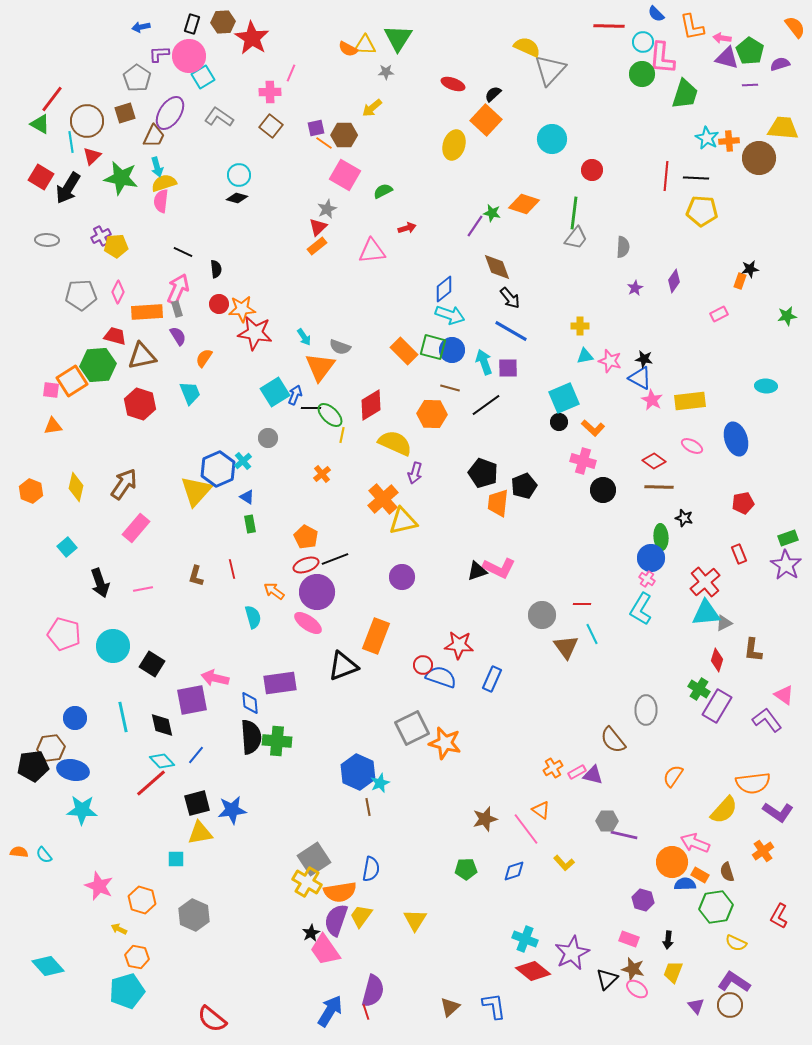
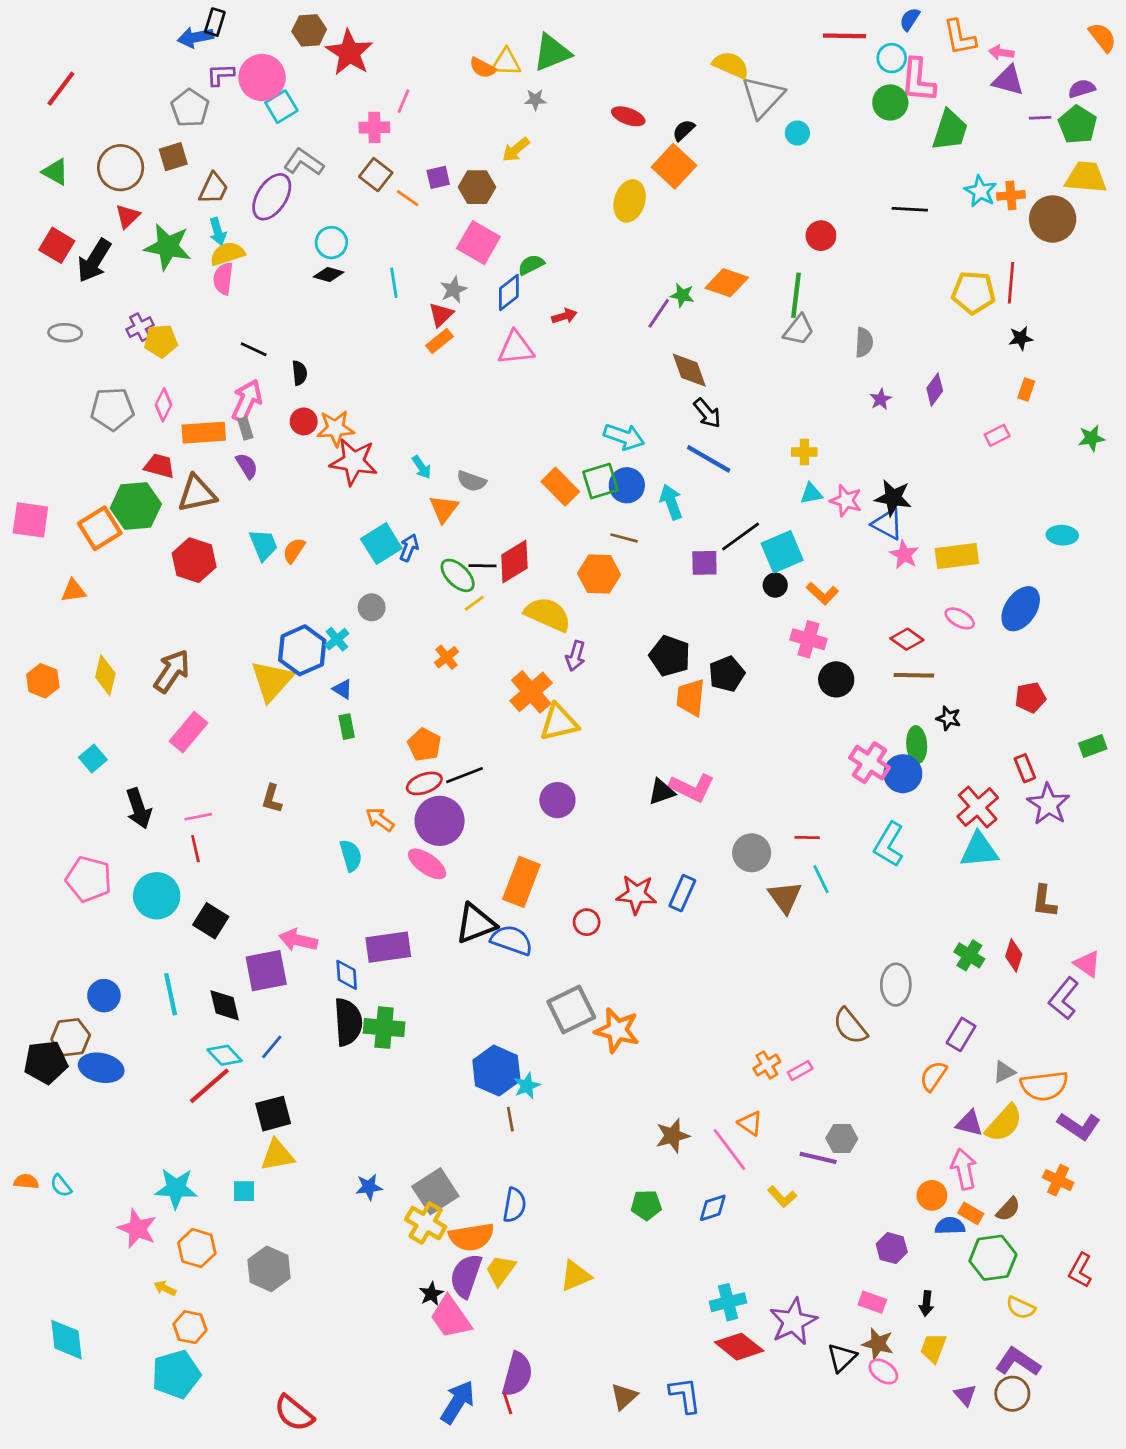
blue semicircle: (656, 14) -> (910, 19), turned 78
black rectangle: (192, 24) -> (215, 22), moved
blue arrow: (141, 27) -> (195, 37), size x1.4
green triangle: (398, 38) -> (552, 53), turned 36
green pentagon: (750, 51) -> (1078, 125), moved
red line: (52, 99) -> (61, 89), moved
purple ellipse: (170, 113) -> (272, 197), moved
cyan circle: (552, 139) -> (797, 133), moved, size x0.6
cyan line: (71, 142) -> (394, 283), moved
orange line: (324, 143) -> (408, 198), moved
red line: (666, 176) -> (1011, 283), moved
black line: (696, 178) -> (910, 209), moved
black star: (750, 269) -> (1021, 338), moved
blue diamond: (444, 289) -> (509, 292), moved
green square: (433, 347) -> (600, 481), turned -32
orange semicircle: (204, 358) -> (294, 550), moved
black star: (644, 359) -> (893, 498), size x1.5
orange triangle: (320, 367) -> (444, 509), size x0.7
purple square: (508, 368) -> (704, 563), moved
pink square: (51, 390) -> (30, 520), moved, size x1.6
black line: (486, 405) -> (741, 537), moved
black line: (311, 408) -> (483, 566), moved
yellow line: (342, 435) -> (474, 603), turned 42
blue ellipse: (736, 439) -> (1021, 609), turned 52
purple star: (786, 565) -> (1048, 804), moved
red line: (232, 569) -> (195, 849), moved
pink cross: (647, 579) -> (870, 763), moved, size x1.8
gray triangle: (724, 623) -> (1004, 1072), moved
red diamond: (717, 660) -> (1014, 955), moved
blue semicircle: (441, 677) -> (512, 940), moved
blue rectangle: (492, 679) -> (682, 893), moved
purple rectangle: (717, 706) -> (961, 1034), moved, size x0.7
purple L-shape: (767, 720) -> (1064, 998), turned -104
purple triangle: (593, 775) -> (969, 1123), moved
cyan star: (82, 810) -> (176, 1188), moved
blue star: (232, 810) -> (369, 1187), moved, size x0.7
purple line: (624, 835) -> (818, 1158), moved
pink arrow: (695, 843) -> (964, 1169), turned 56
orange cross: (763, 851) -> (1058, 1180), turned -30
orange circle: (672, 862) -> (932, 1195), size x0.7
brown semicircle: (727, 872) -> (1008, 1209), turned -120
yellow triangle: (415, 920) -> (575, 1276), turned 35
cyan cross: (525, 939) -> (728, 1302), turned -35
cyan diamond: (48, 966) -> (66, 1340), turned 36

